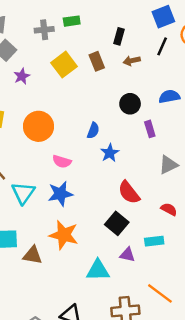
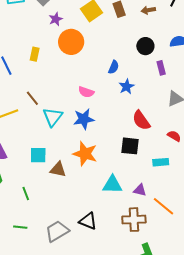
orange circle: (38, 126) -> (71, 42), moved
black square: (117, 223) -> (130, 146), turned -36
purple triangle: (127, 255) -> (140, 190), moved

